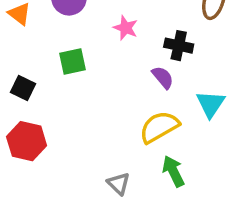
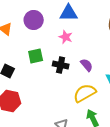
black cross: (179, 46) -> (61, 65), moved

